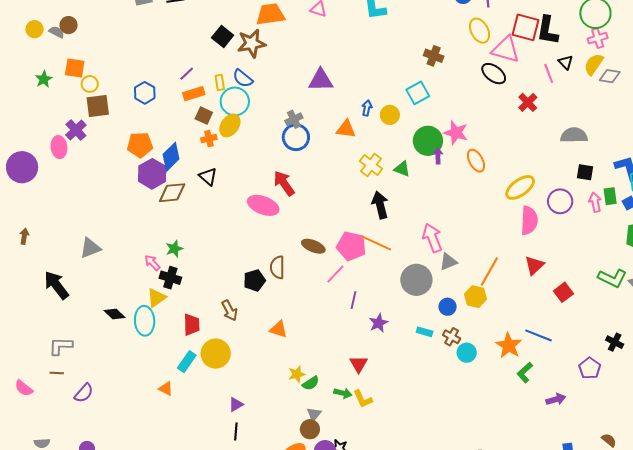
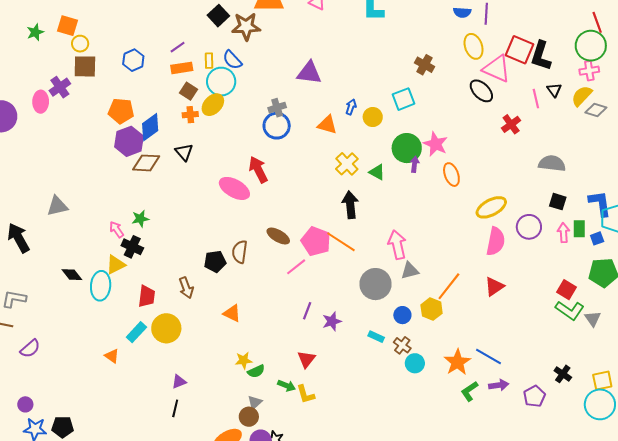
red square: (563, 292) -> (567, 290), moved, turned -30
purple line: (353, 300) -> (307, 311), moved
purple arrow: (556, 399) -> (499, 385), moved

